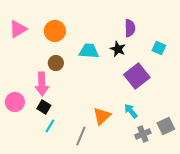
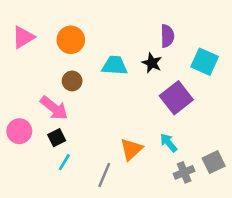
cyan square: (159, 48) -> (205, 62), size x1.5
pink arrow: (42, 84) -> (54, 108), turned -50
black square: (44, 107) -> (57, 138), turned 32

